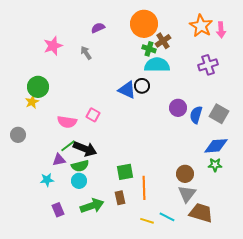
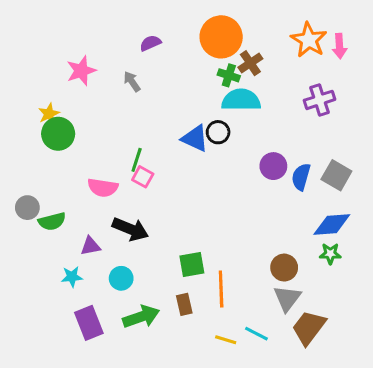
yellow star: (32, 102) -> (49, 114), moved
green line: (68, 146) -> (137, 160), moved, turned -35
green semicircle: (80, 166) -> (52, 221), moved
purple rectangle: (58, 210) -> (89, 323), size x1.5
brown trapezoid: (201, 213) -> (309, 327), turned -70

